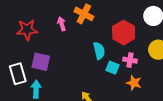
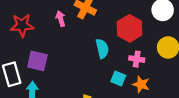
cyan square: (113, 68) -> (118, 79), moved

